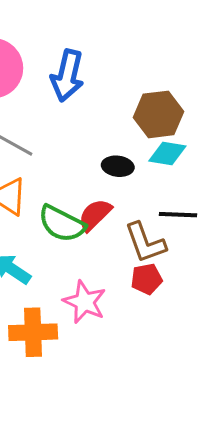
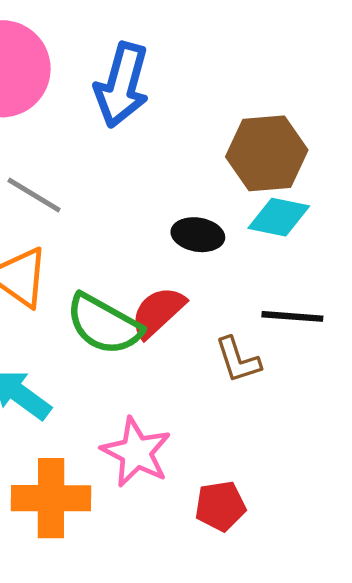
brown L-shape: (145, 243) -> (238, 360), size x0.7
red pentagon: (147, 279) -> (220, 506), moved

